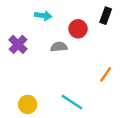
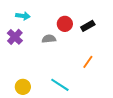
cyan arrow: (43, 16) -> (23, 16), moved
black rectangle: (106, 16) -> (88, 26), moved, turned 40

